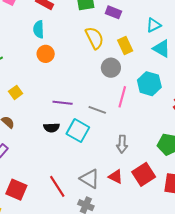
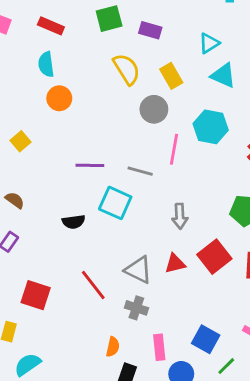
yellow square: (16, 92) -> (20, 141), moved
black semicircle: (52, 128) -> (74, 222), moved
red triangle: (116, 177) -> (175, 263), turned -35

